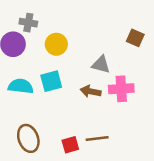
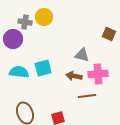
yellow circle: (56, 44) -> (44, 17), moved
brown line: (97, 138) -> (87, 96), moved

